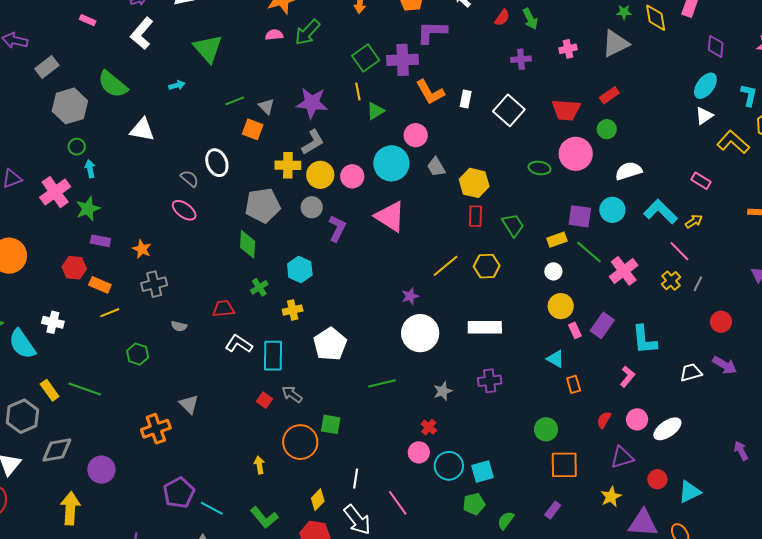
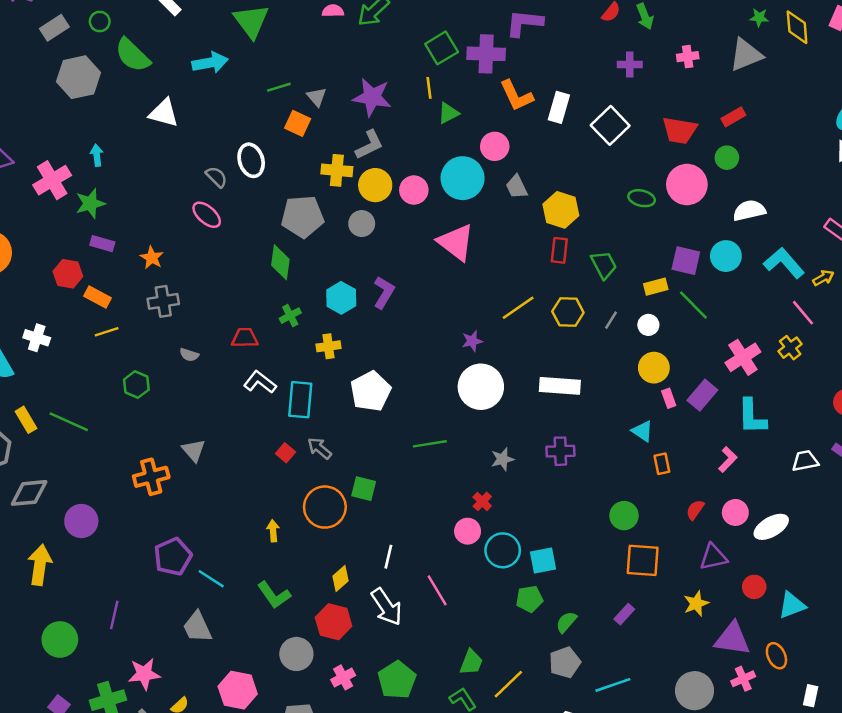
cyan arrow: (177, 85) -> (210, 63), size x1.8
white rectangle: (466, 99) -> (559, 107), size x1.4
green circle: (77, 147) -> (100, 21), moved
purple L-shape: (337, 228) -> (384, 292), moved
pink cross: (624, 271) -> (743, 357), moved
gray line: (698, 284) -> (611, 320), moved

